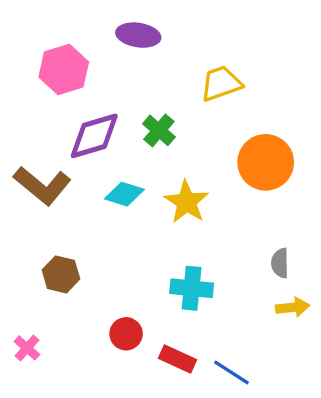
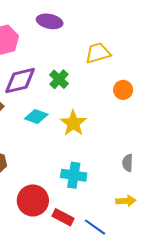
orange circle: (266, 162) -> (123, 90), moved, size x0.6
yellow arrow: (293, 307) -> (126, 201), moved
red circle: (126, 334) -> (33, 200), size x1.6

